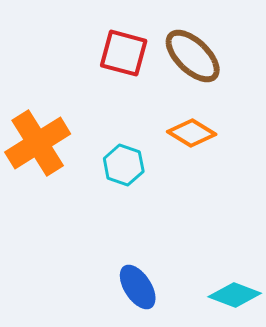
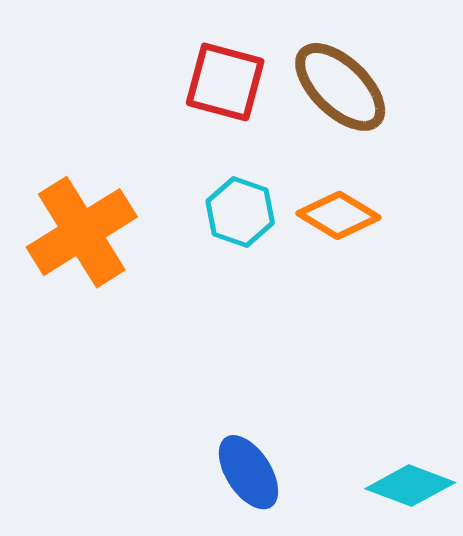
cyan hexagon: (124, 165) -> (240, 212), moved

